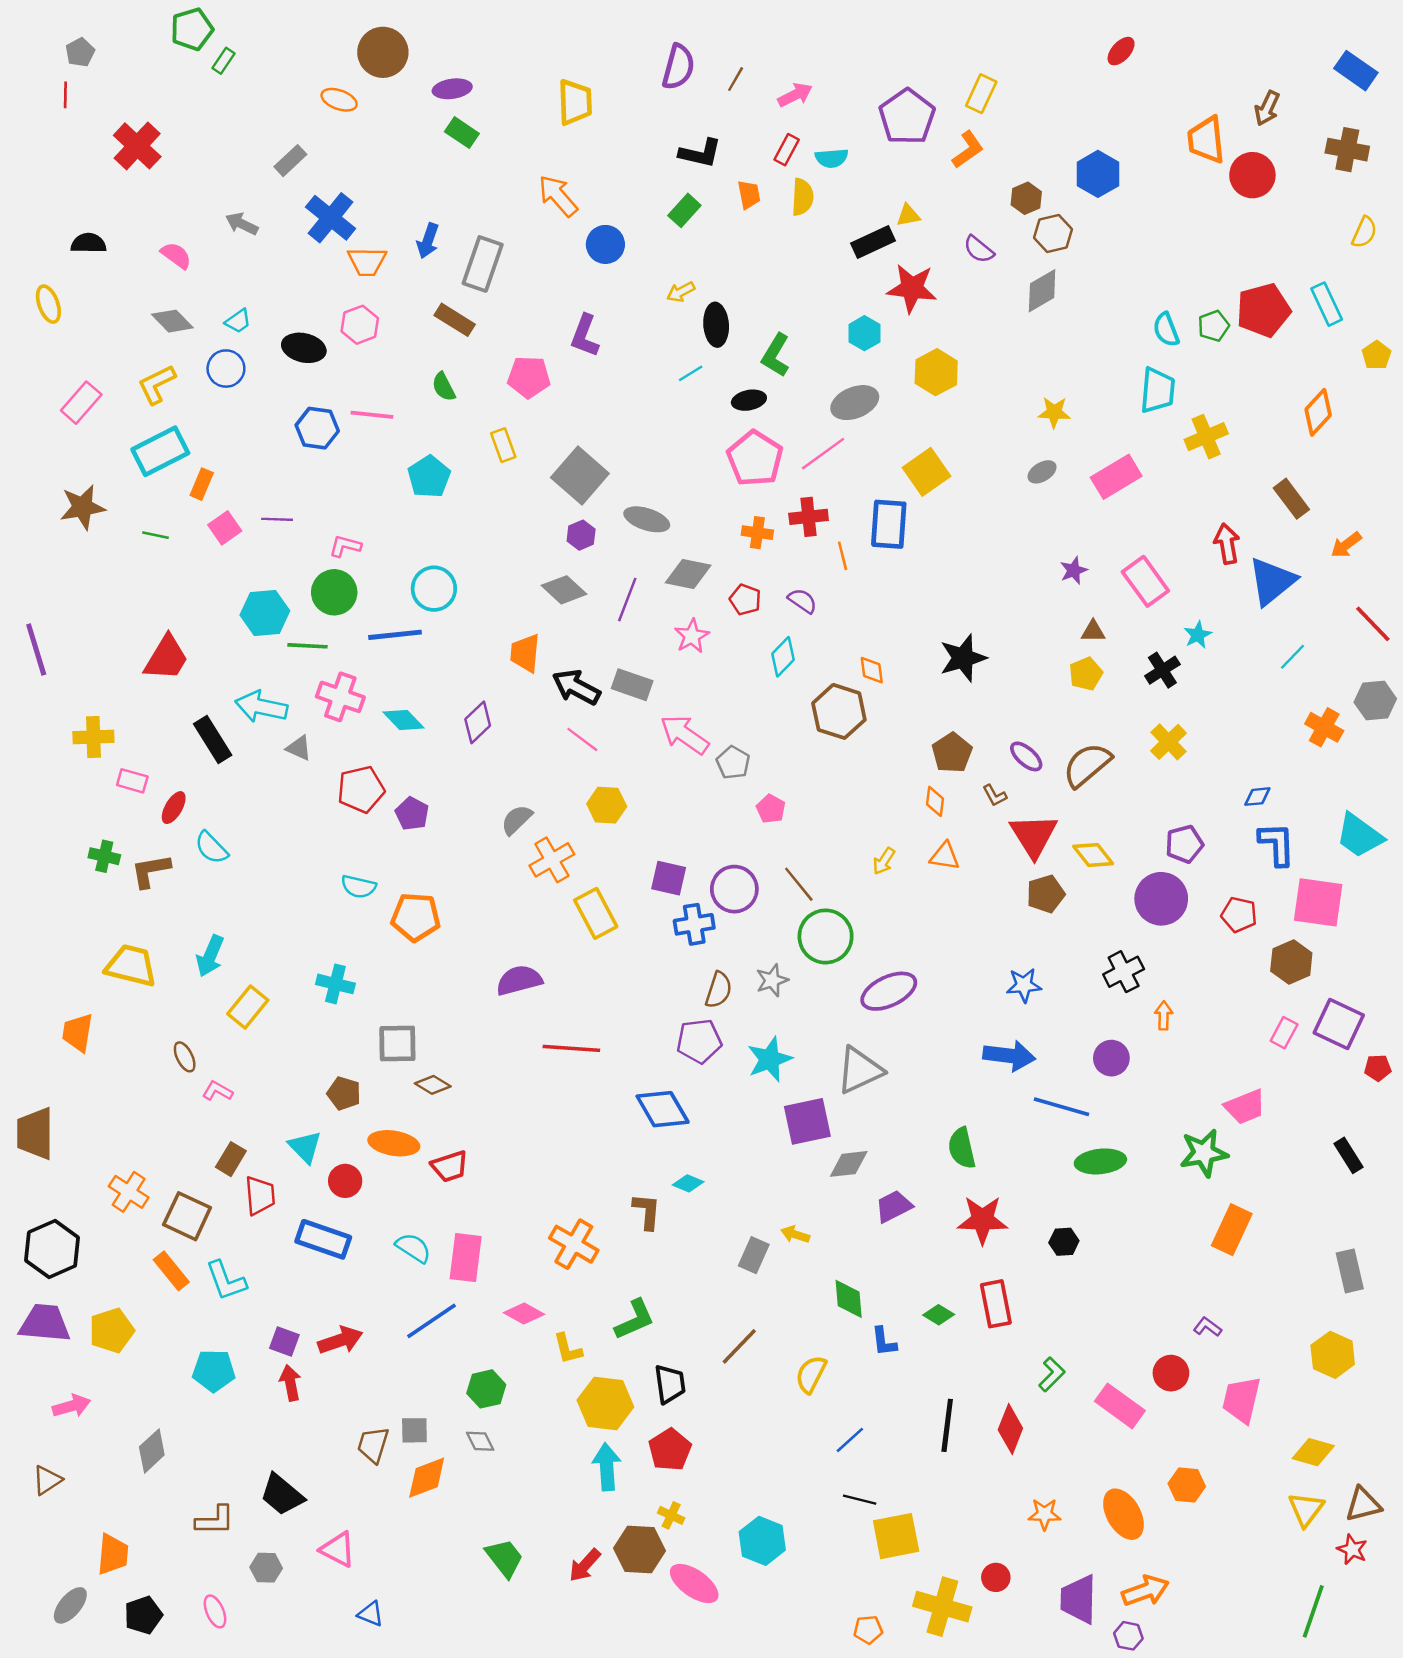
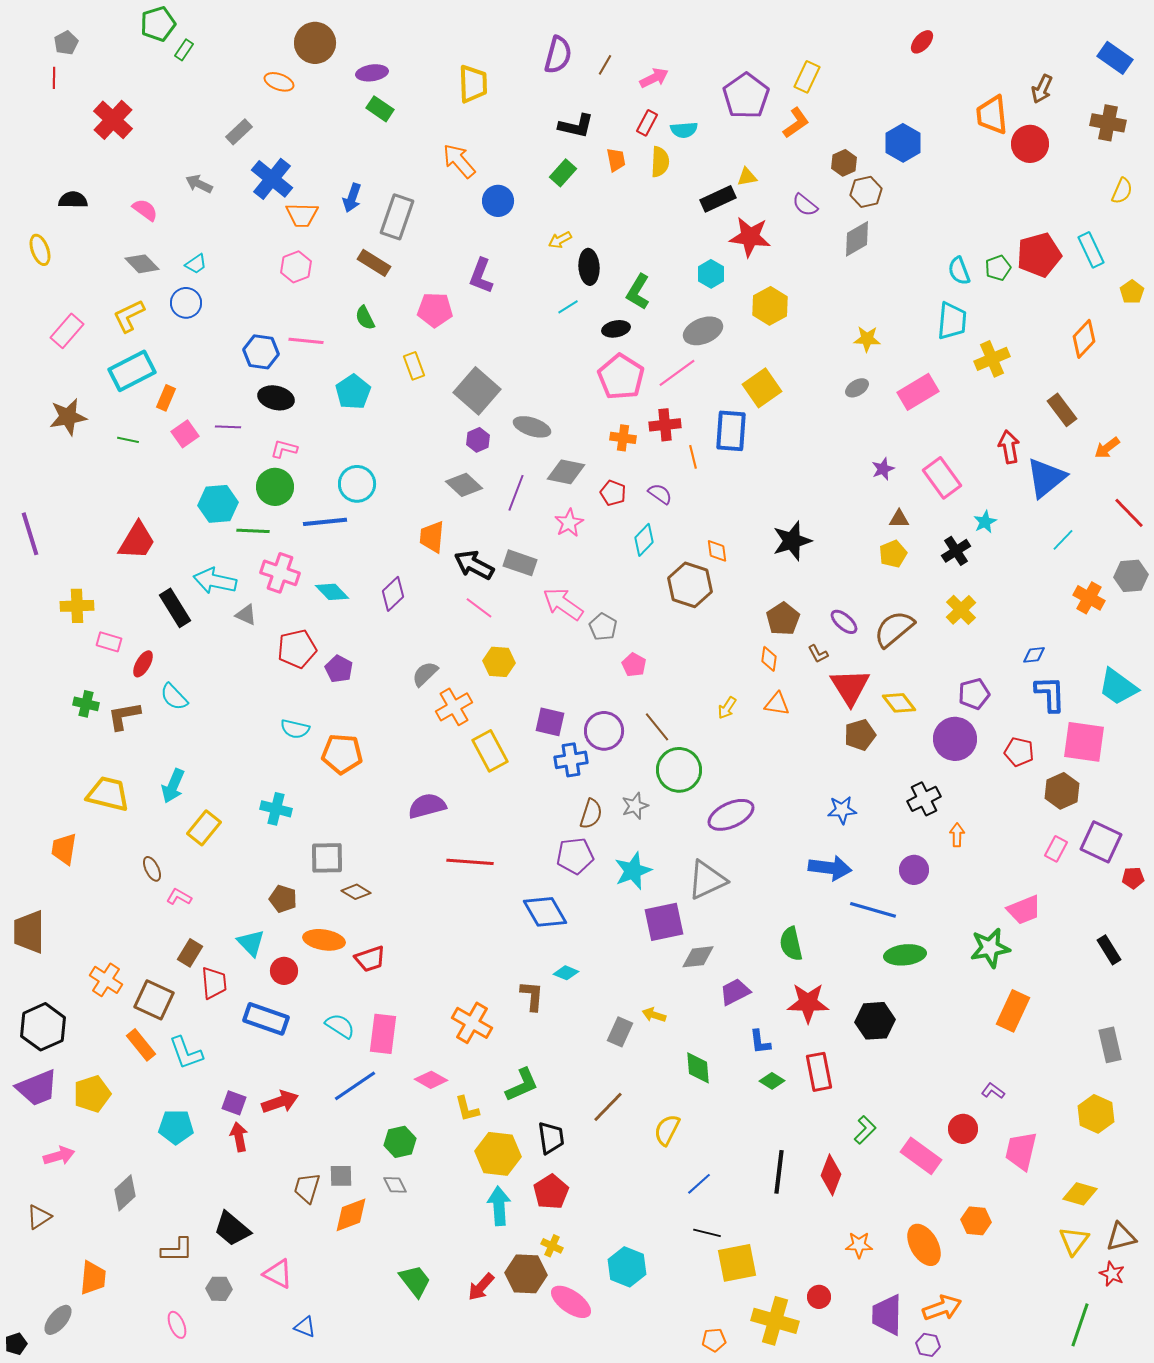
black ellipse: (304, 348) -> (276, 398), moved
black hexagon: (1064, 1242) -> (875, 1021), size x1.6
purple trapezoid: (45, 1323) -> (37, 1088), turned 153
blue L-shape: (884, 1341) -> (760, 1042), moved
black pentagon: (143, 1615) -> (16, 1344), moved, size x0.7

